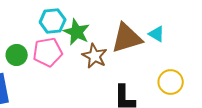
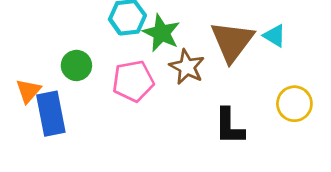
brown triangle: (127, 38) -> (232, 41), turned -36
pink pentagon: (48, 52) -> (133, 81), moved

